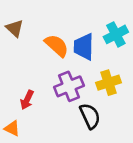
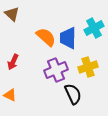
brown triangle: (15, 28) -> (12, 14), moved
red arrow: (27, 100) -> (13, 62), moved
orange triangle: (12, 128) -> (10, 95), moved

